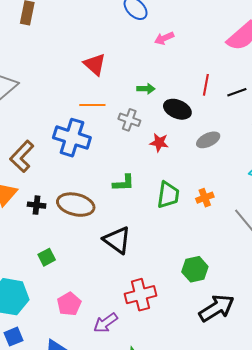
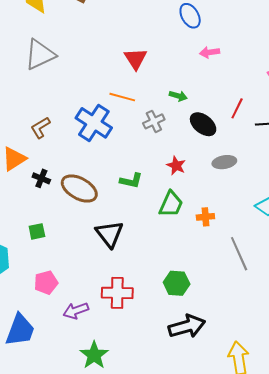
gray cross: (129, 120) -> (154, 121), turned 30
red star: (159, 143) -> (176, 166), moved
brown L-shape: (22, 156) -> (40, 128), size x0.7

